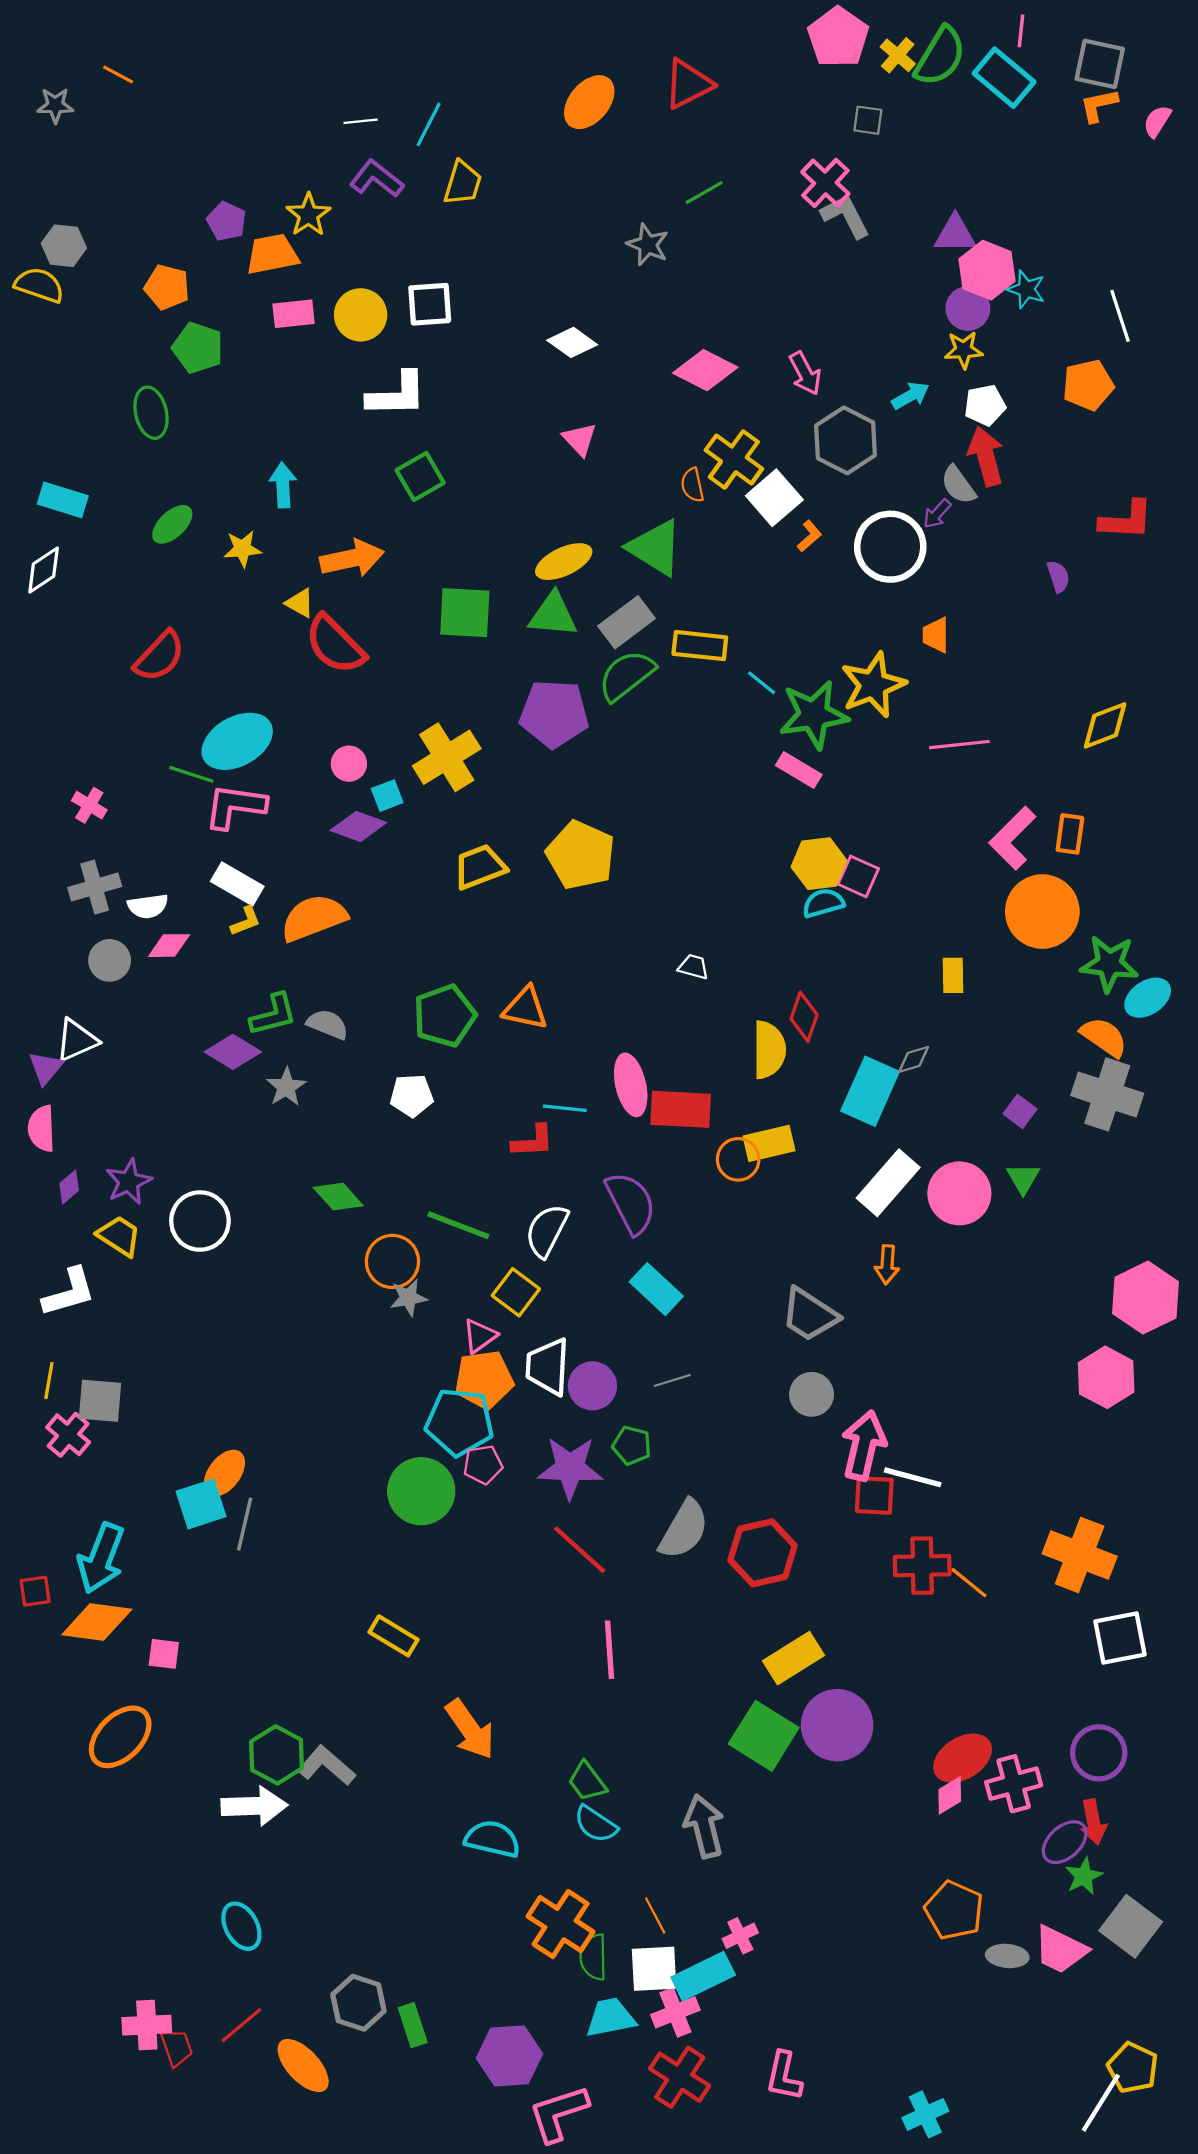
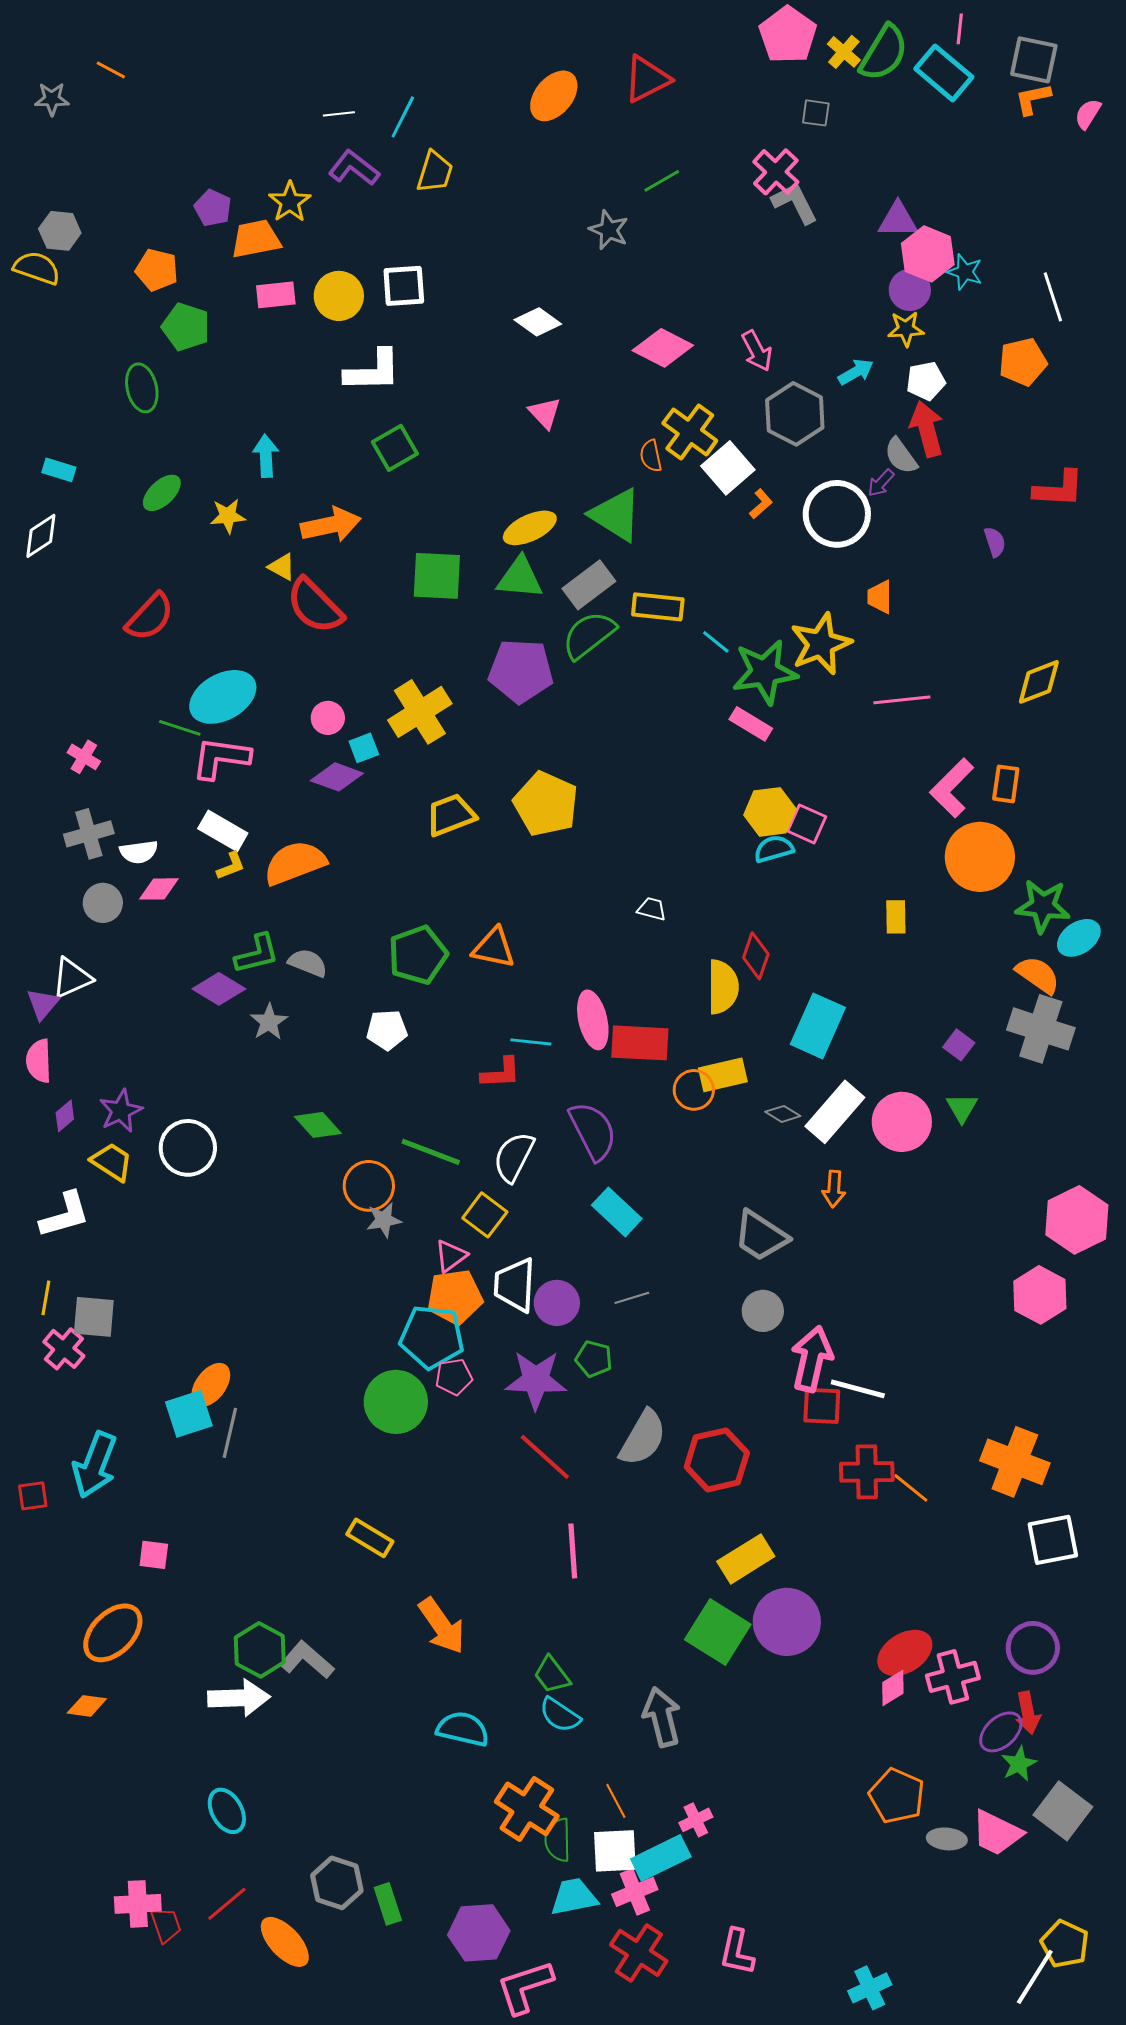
cyan rectangle: (63, 500) -> (59, 470), size x0.7
gray diamond: (914, 1059) -> (783, 1114), moved, turned 48
orange diamond: (97, 1622) -> (87, 1706), moved, size x0.6

